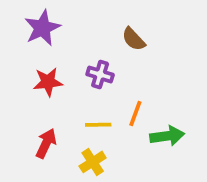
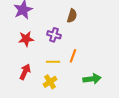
brown semicircle: (134, 39) -> (72, 16), turned -120
green arrow: (167, 136) -> (92, 79), moved

